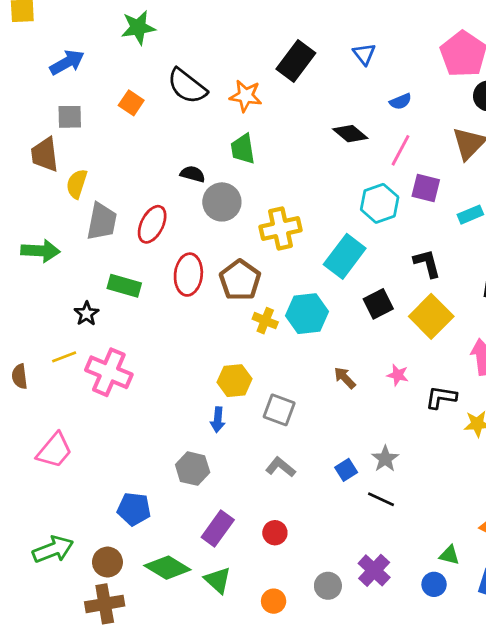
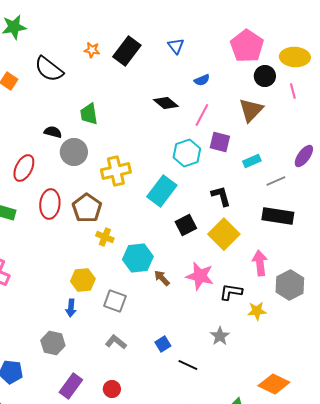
orange star: (246, 96) -> (92, 50), moved, size x0.7
cyan hexagon: (307, 314) -> (138, 258), moved
pink star: (398, 375) -> (200, 276), size x1.8
gray star: (385, 459) -> (220, 336), moved

